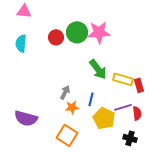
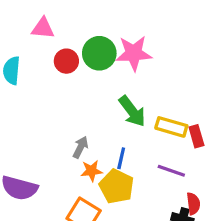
pink triangle: (24, 11) -> (43, 28), moved
purple line: (123, 107) -> (171, 171), turned 36
red semicircle: (137, 113) -> (193, 204), moved
yellow pentagon: (104, 118) -> (117, 186), moved

